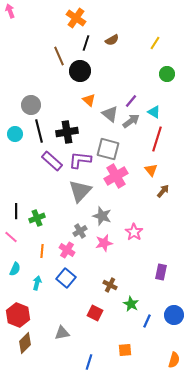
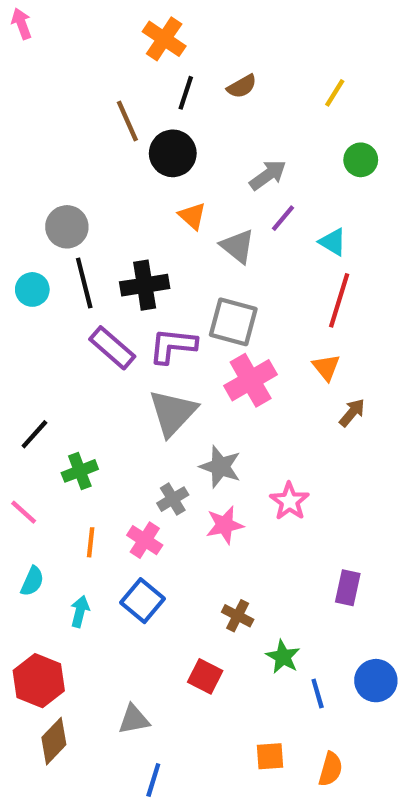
gray arrow: (131, 121) -> (268, 175), moved
black line: (16, 211) -> (34, 434), moved, turned 42
blue line: (147, 321) -> (318, 694), turned -40
orange semicircle: (174, 360) -> (330, 769), moved
blue line: (89, 362) -> (153, 780), moved

